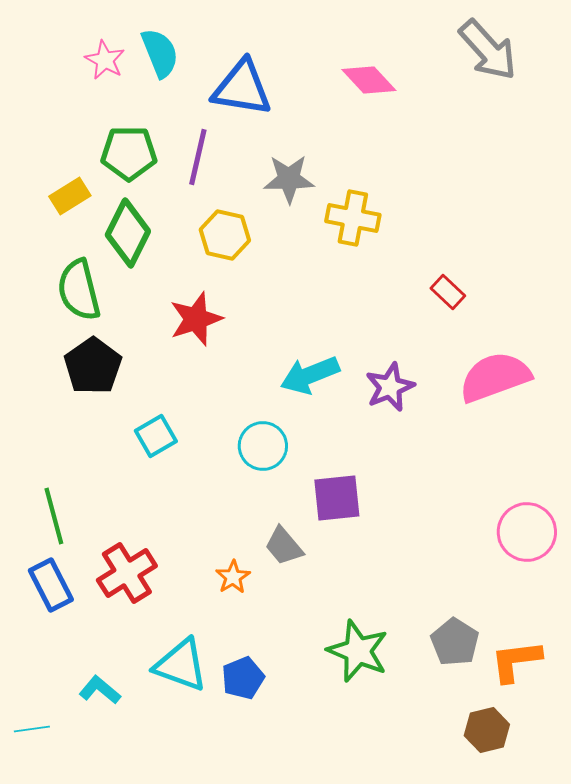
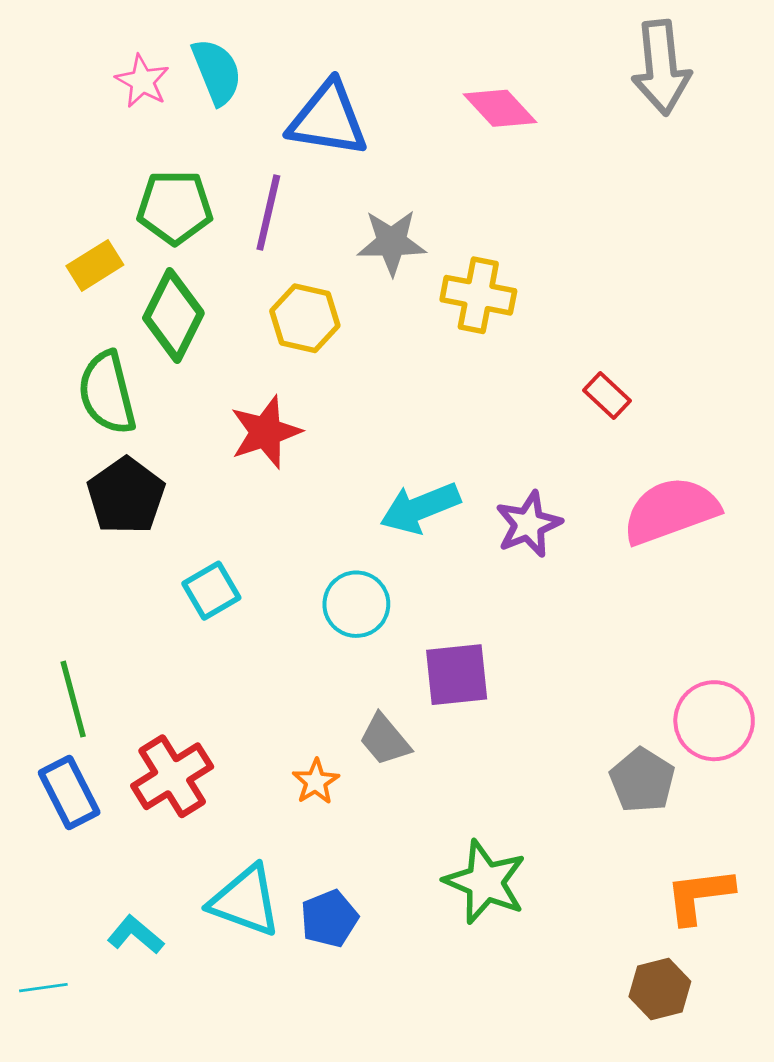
gray arrow: (488, 50) -> (661, 68), turned 36
gray pentagon: (455, 642) -> (642, 780), moved

